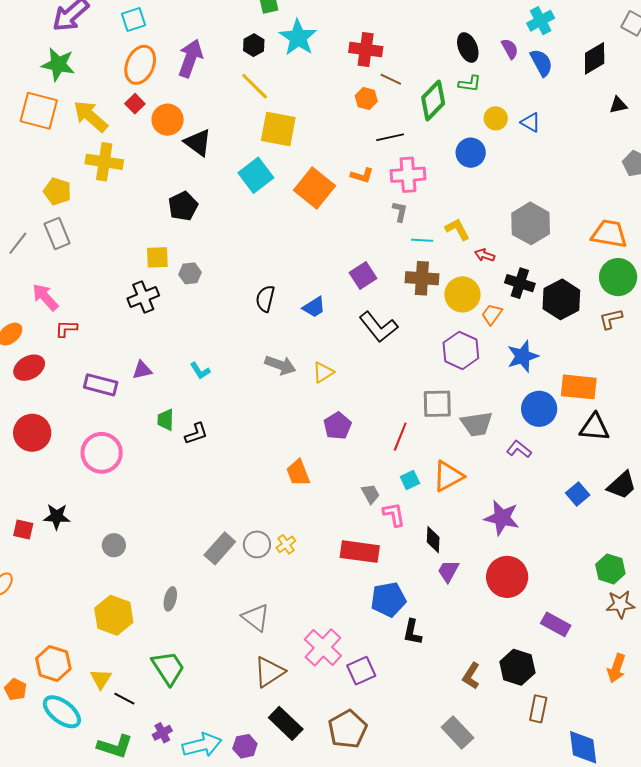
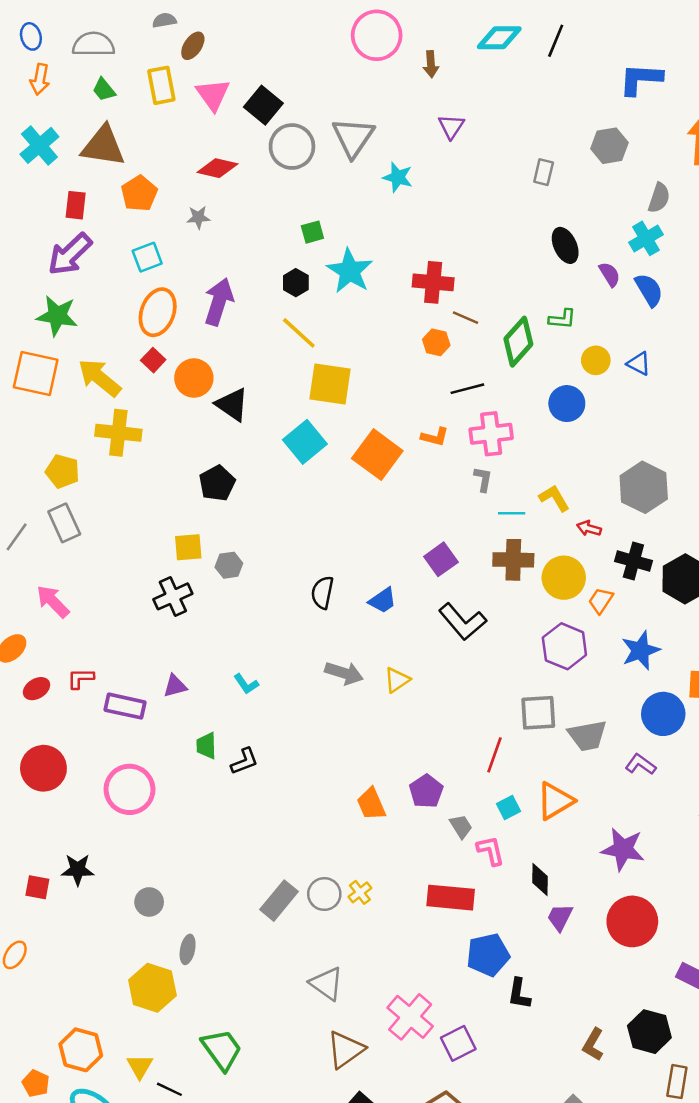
black ellipse: (468, 48) -> (565, 245), moved
red L-shape: (66, 329) -> (81, 678), moved
red ellipse: (29, 368) -> (37, 689), size x0.7
purple pentagon: (338, 426) -> (426, 791), moved
gray ellipse: (170, 599) -> (188, 949), moved

